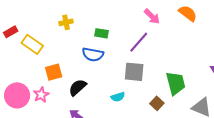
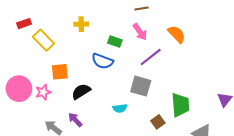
orange semicircle: (188, 13) -> (177, 34), moved
pink arrow: (152, 16) -> (140, 32), moved

